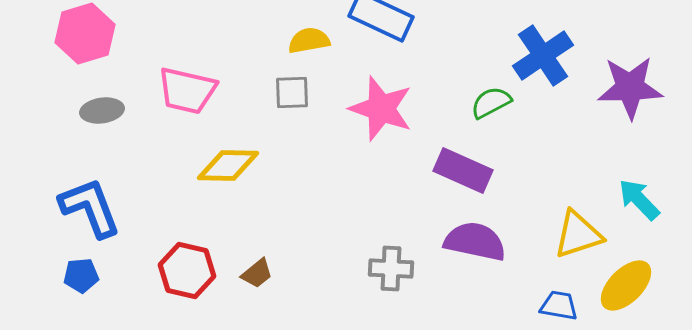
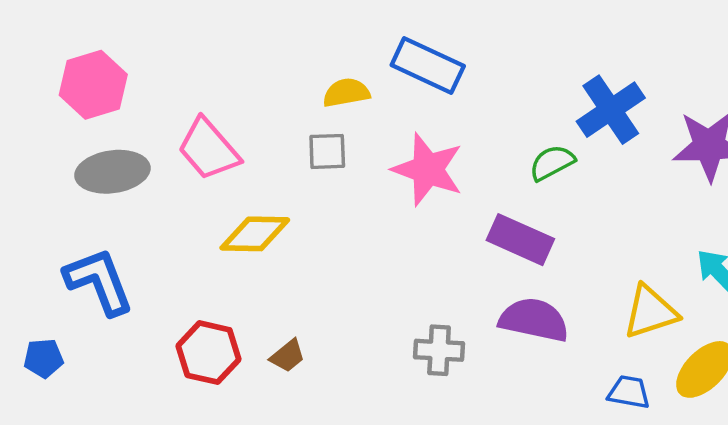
pink trapezoid: (187, 90) -> (209, 149), turned 36
gray ellipse: (102, 110) -> (112, 172), size x1.5
blue pentagon: (81, 276) -> (44, 358), moved

